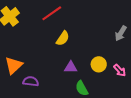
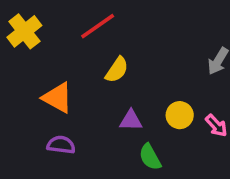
orange triangle: (14, 65) -> (58, 98), moved, turned -48

